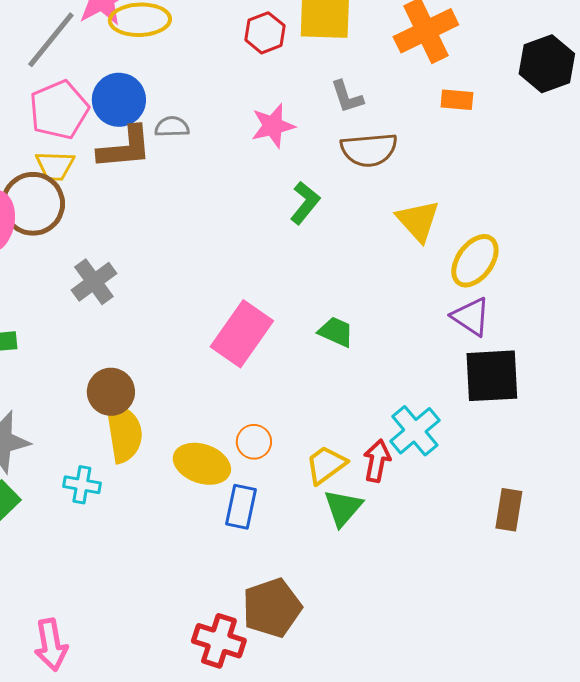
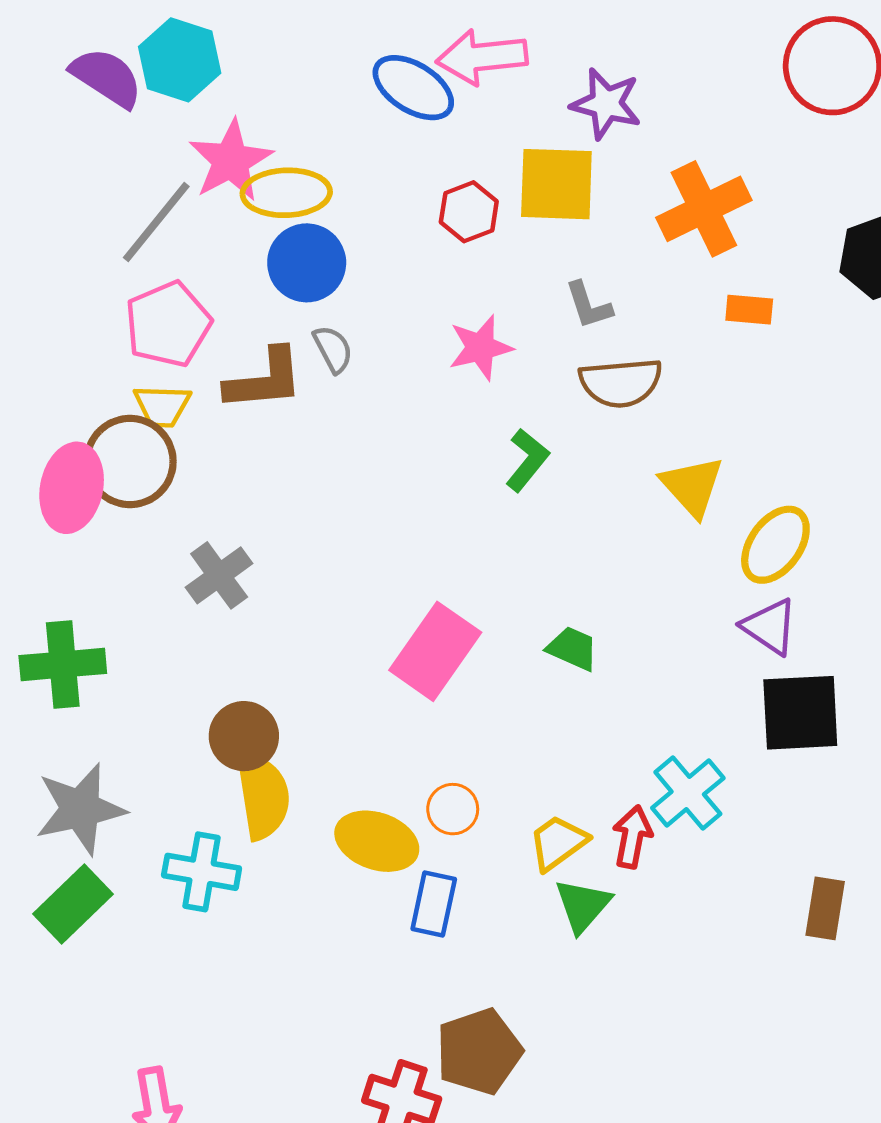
blue circle: (119, 100) -> (307, 263), moved
gray semicircle: (172, 127) -> (333, 349), turned 64
cyan cross: (82, 485) -> (202, 872), size x1.4

